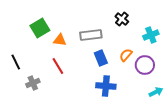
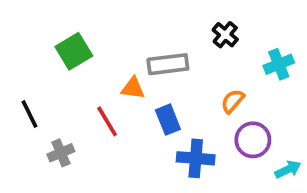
orange triangle: (60, 40) -> (133, 88), moved
blue rectangle: (101, 58) -> (168, 120), moved
purple circle: (145, 65) -> (253, 140), moved

